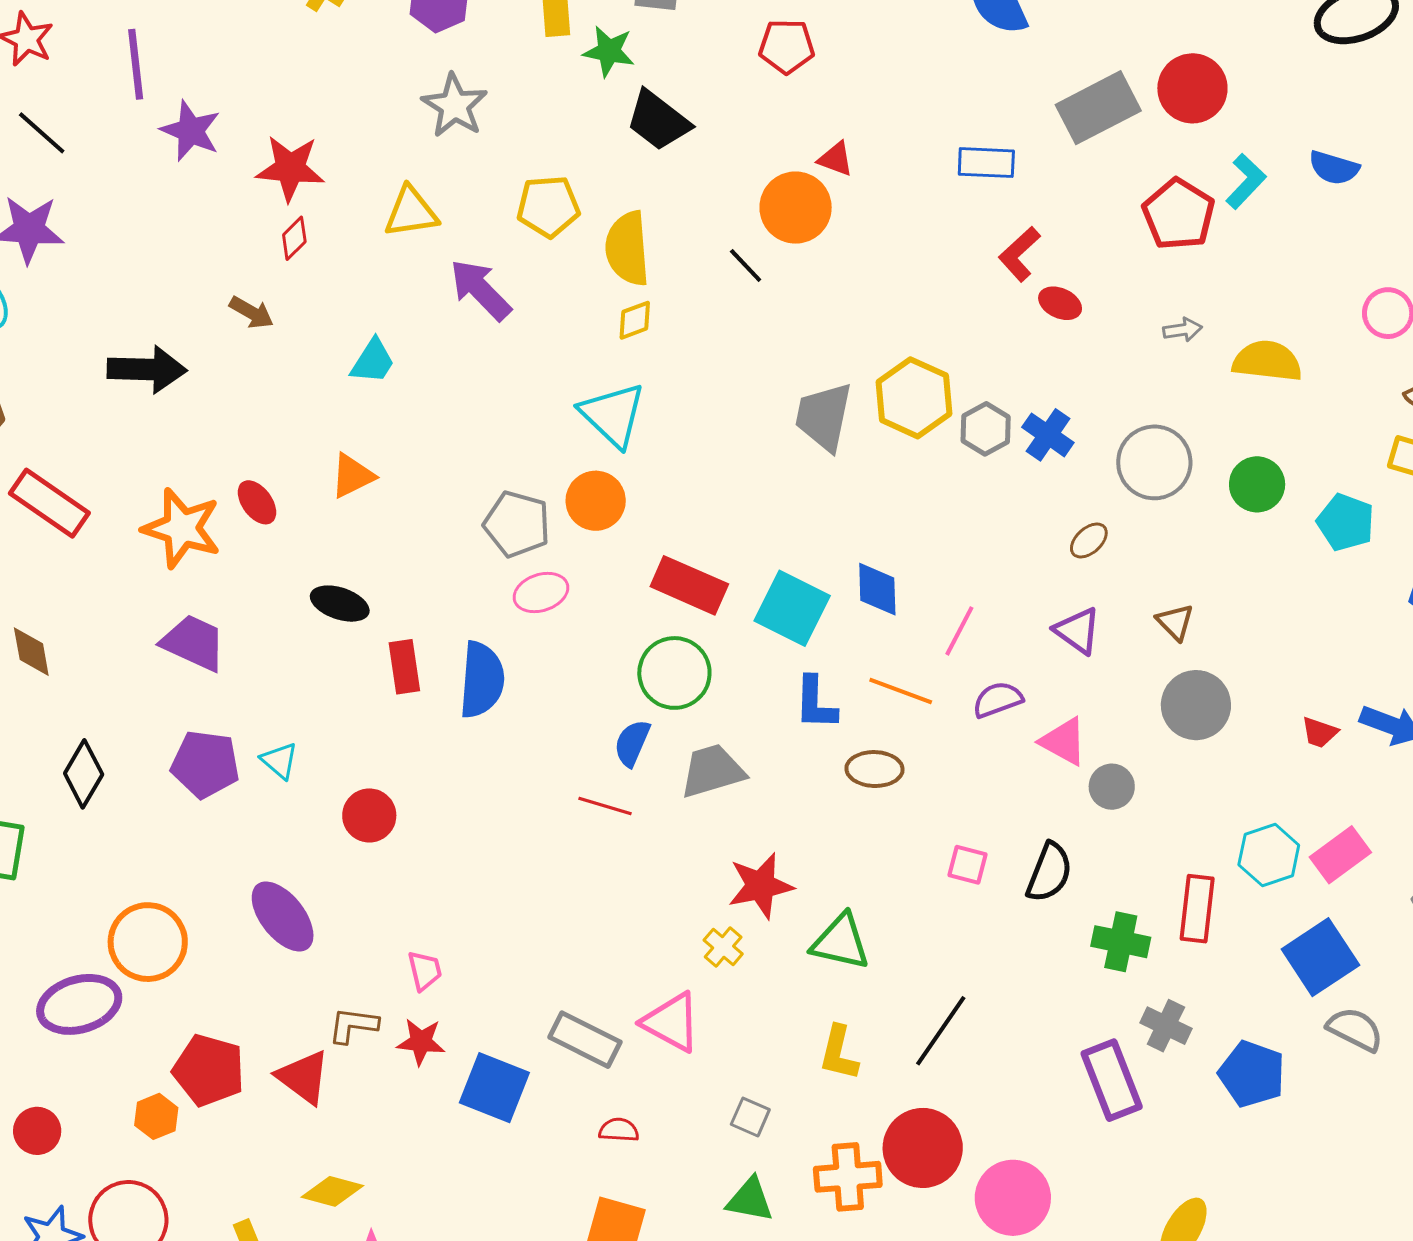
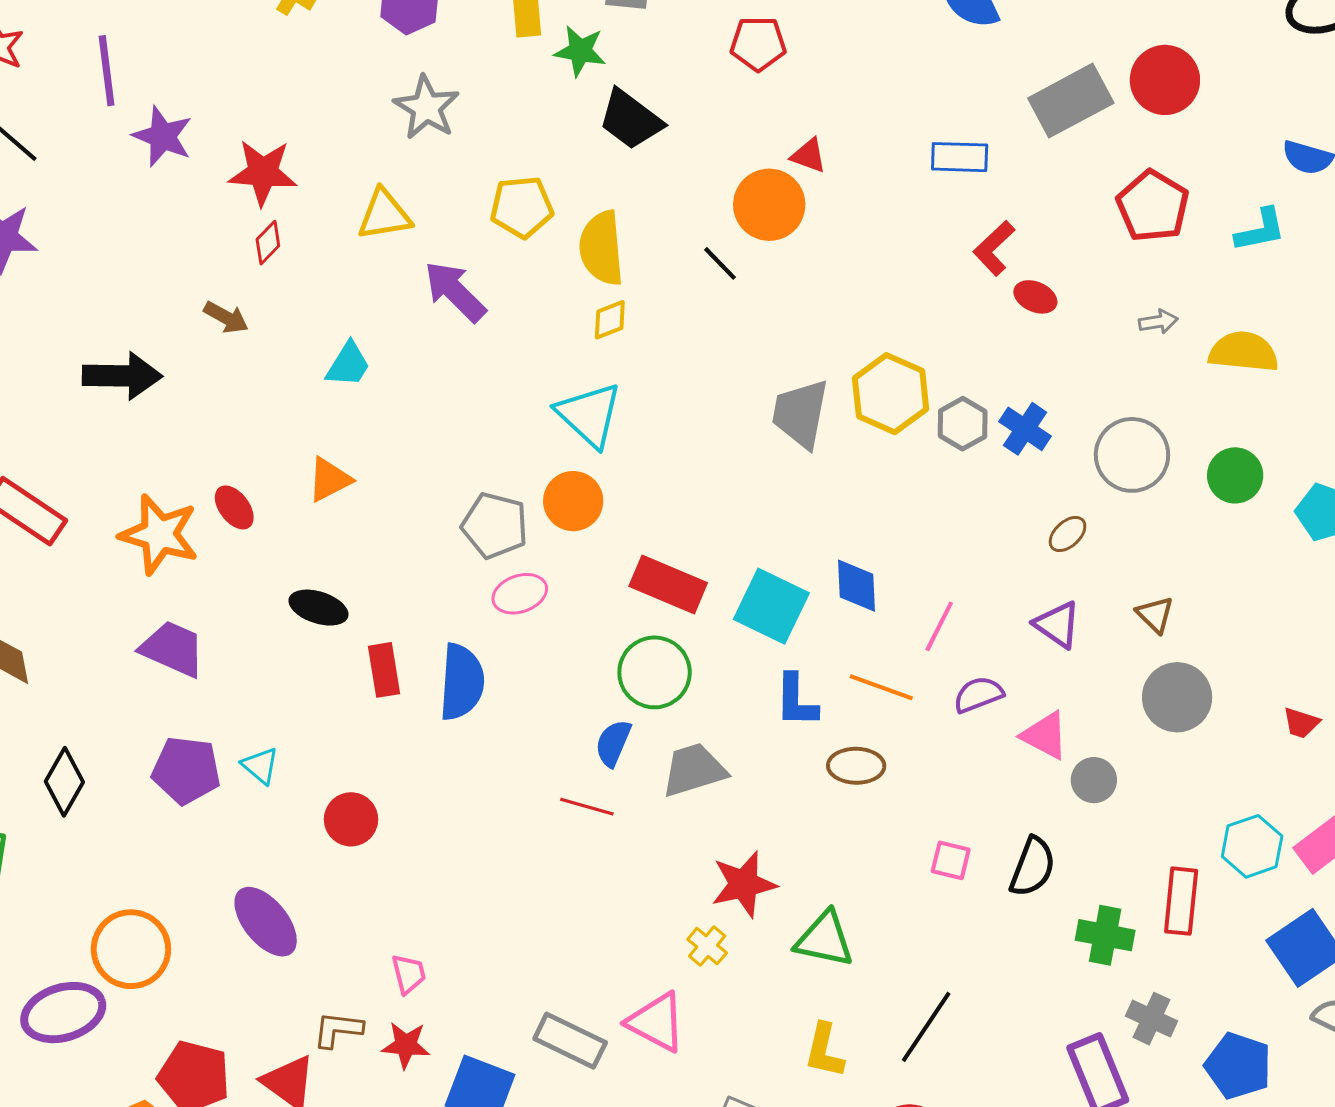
cyan L-shape: (1246, 181) -> (1260, 230), moved, turned 36

